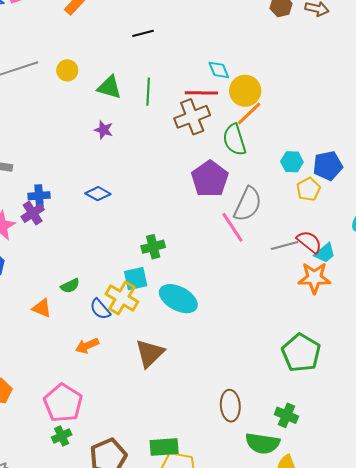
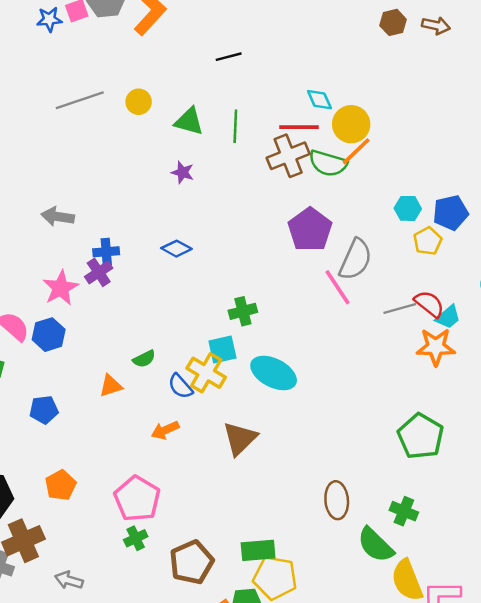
green semicircle: (234, 140) -> (328, 163), moved, turned -56
orange triangle: (42, 308) -> (111, 386), turned -40
green semicircle: (262, 443) -> (375, 545), turned 36

